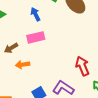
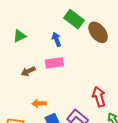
orange arrow: (23, 65) -> (39, 103), moved

